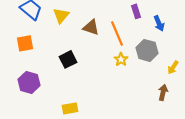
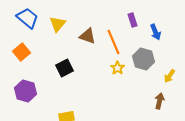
orange square: (25, 43) -> (22, 52), turned -30

